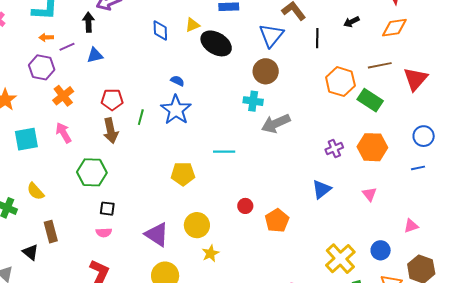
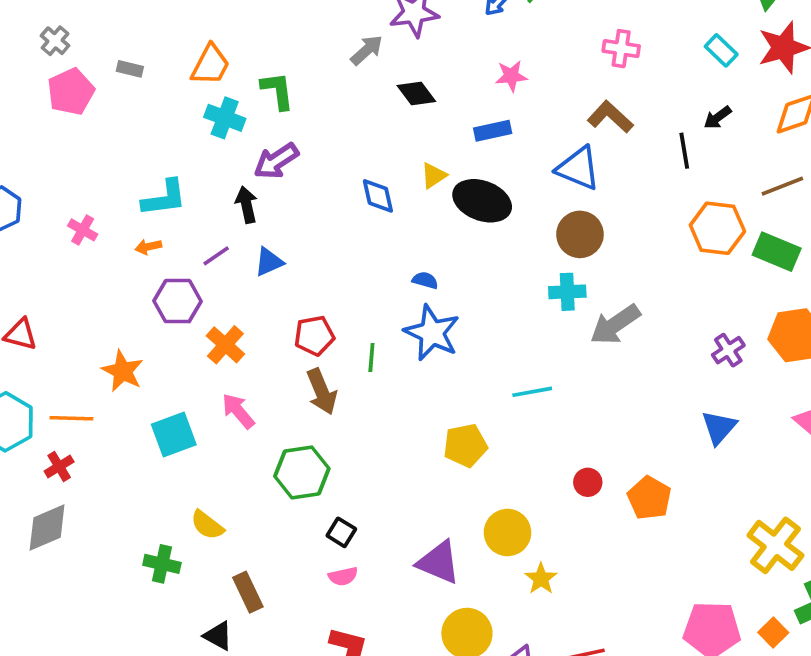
blue triangle: (271, 35) -> (578, 168), turned -36
orange arrow: (46, 37) -> (148, 247), moved
black line: (317, 38) -> (684, 151), moved
black square: (107, 209) -> (341, 532), turned 35

